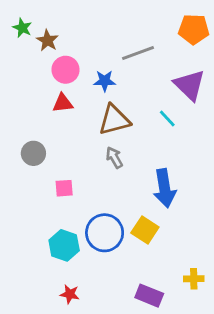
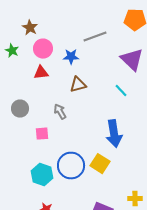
green star: (22, 28) -> (12, 51), moved
cyan line: (167, 118) -> (121, 91), moved
brown triangle: (114, 120) -> (78, 85), size x0.7
gray arrow: (114, 158) -> (60, 112), moved

